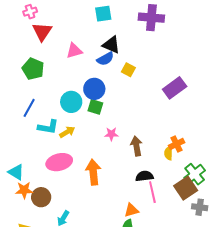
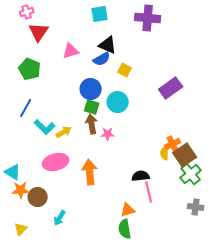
cyan circle: (71, 102) -> (118, 102), moved
cyan L-shape: (48, 127) -> (45, 127), turned 35
brown arrow: (136, 146) -> (92, 124), moved
brown square: (186, 188) -> (185, 155), moved

